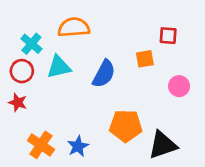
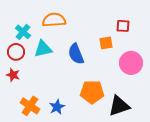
blue semicircle: (104, 74) -> (76, 54), turned 130
pink circle: (179, 86) -> (131, 63), size x1.5

